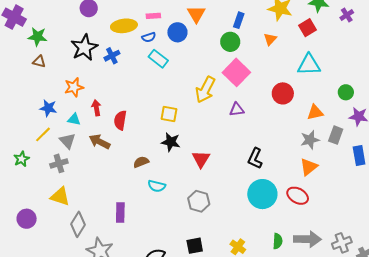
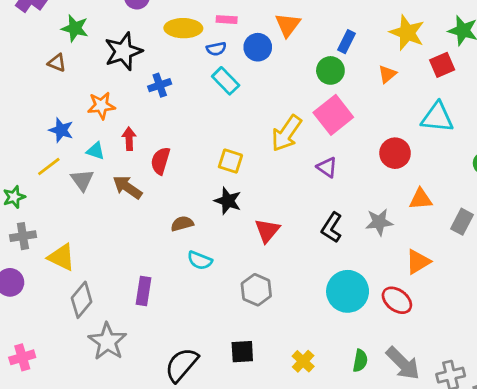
green star: (37, 37) -> (75, 28), moved
blue cross: (112, 56) -> (160, 85), moved
purple triangle: (237, 110) -> (327, 167), turned 35
orange triangle: (315, 112) -> (421, 199), moved
gray star: (310, 140) -> (379, 222), moved
black L-shape: (255, 158) -> (332, 228), moved
gray cross: (59, 163) -> (23, 236), moved
gray arrow: (307, 239) -> (403, 363), turned 36

